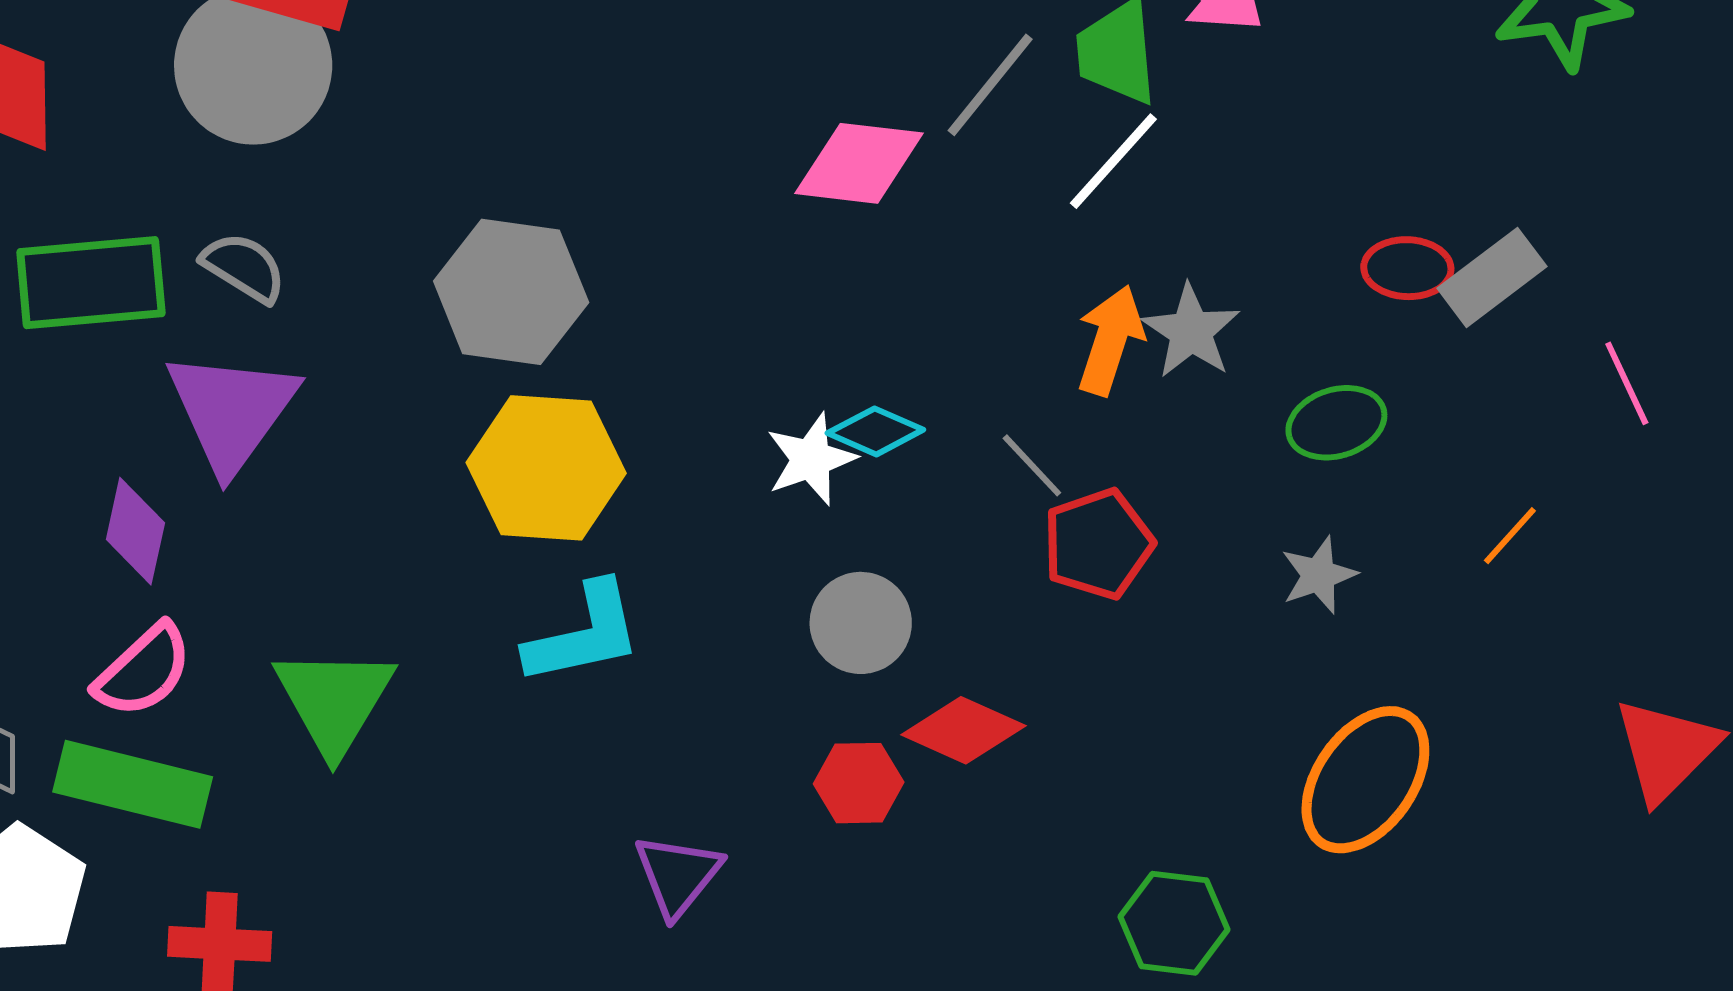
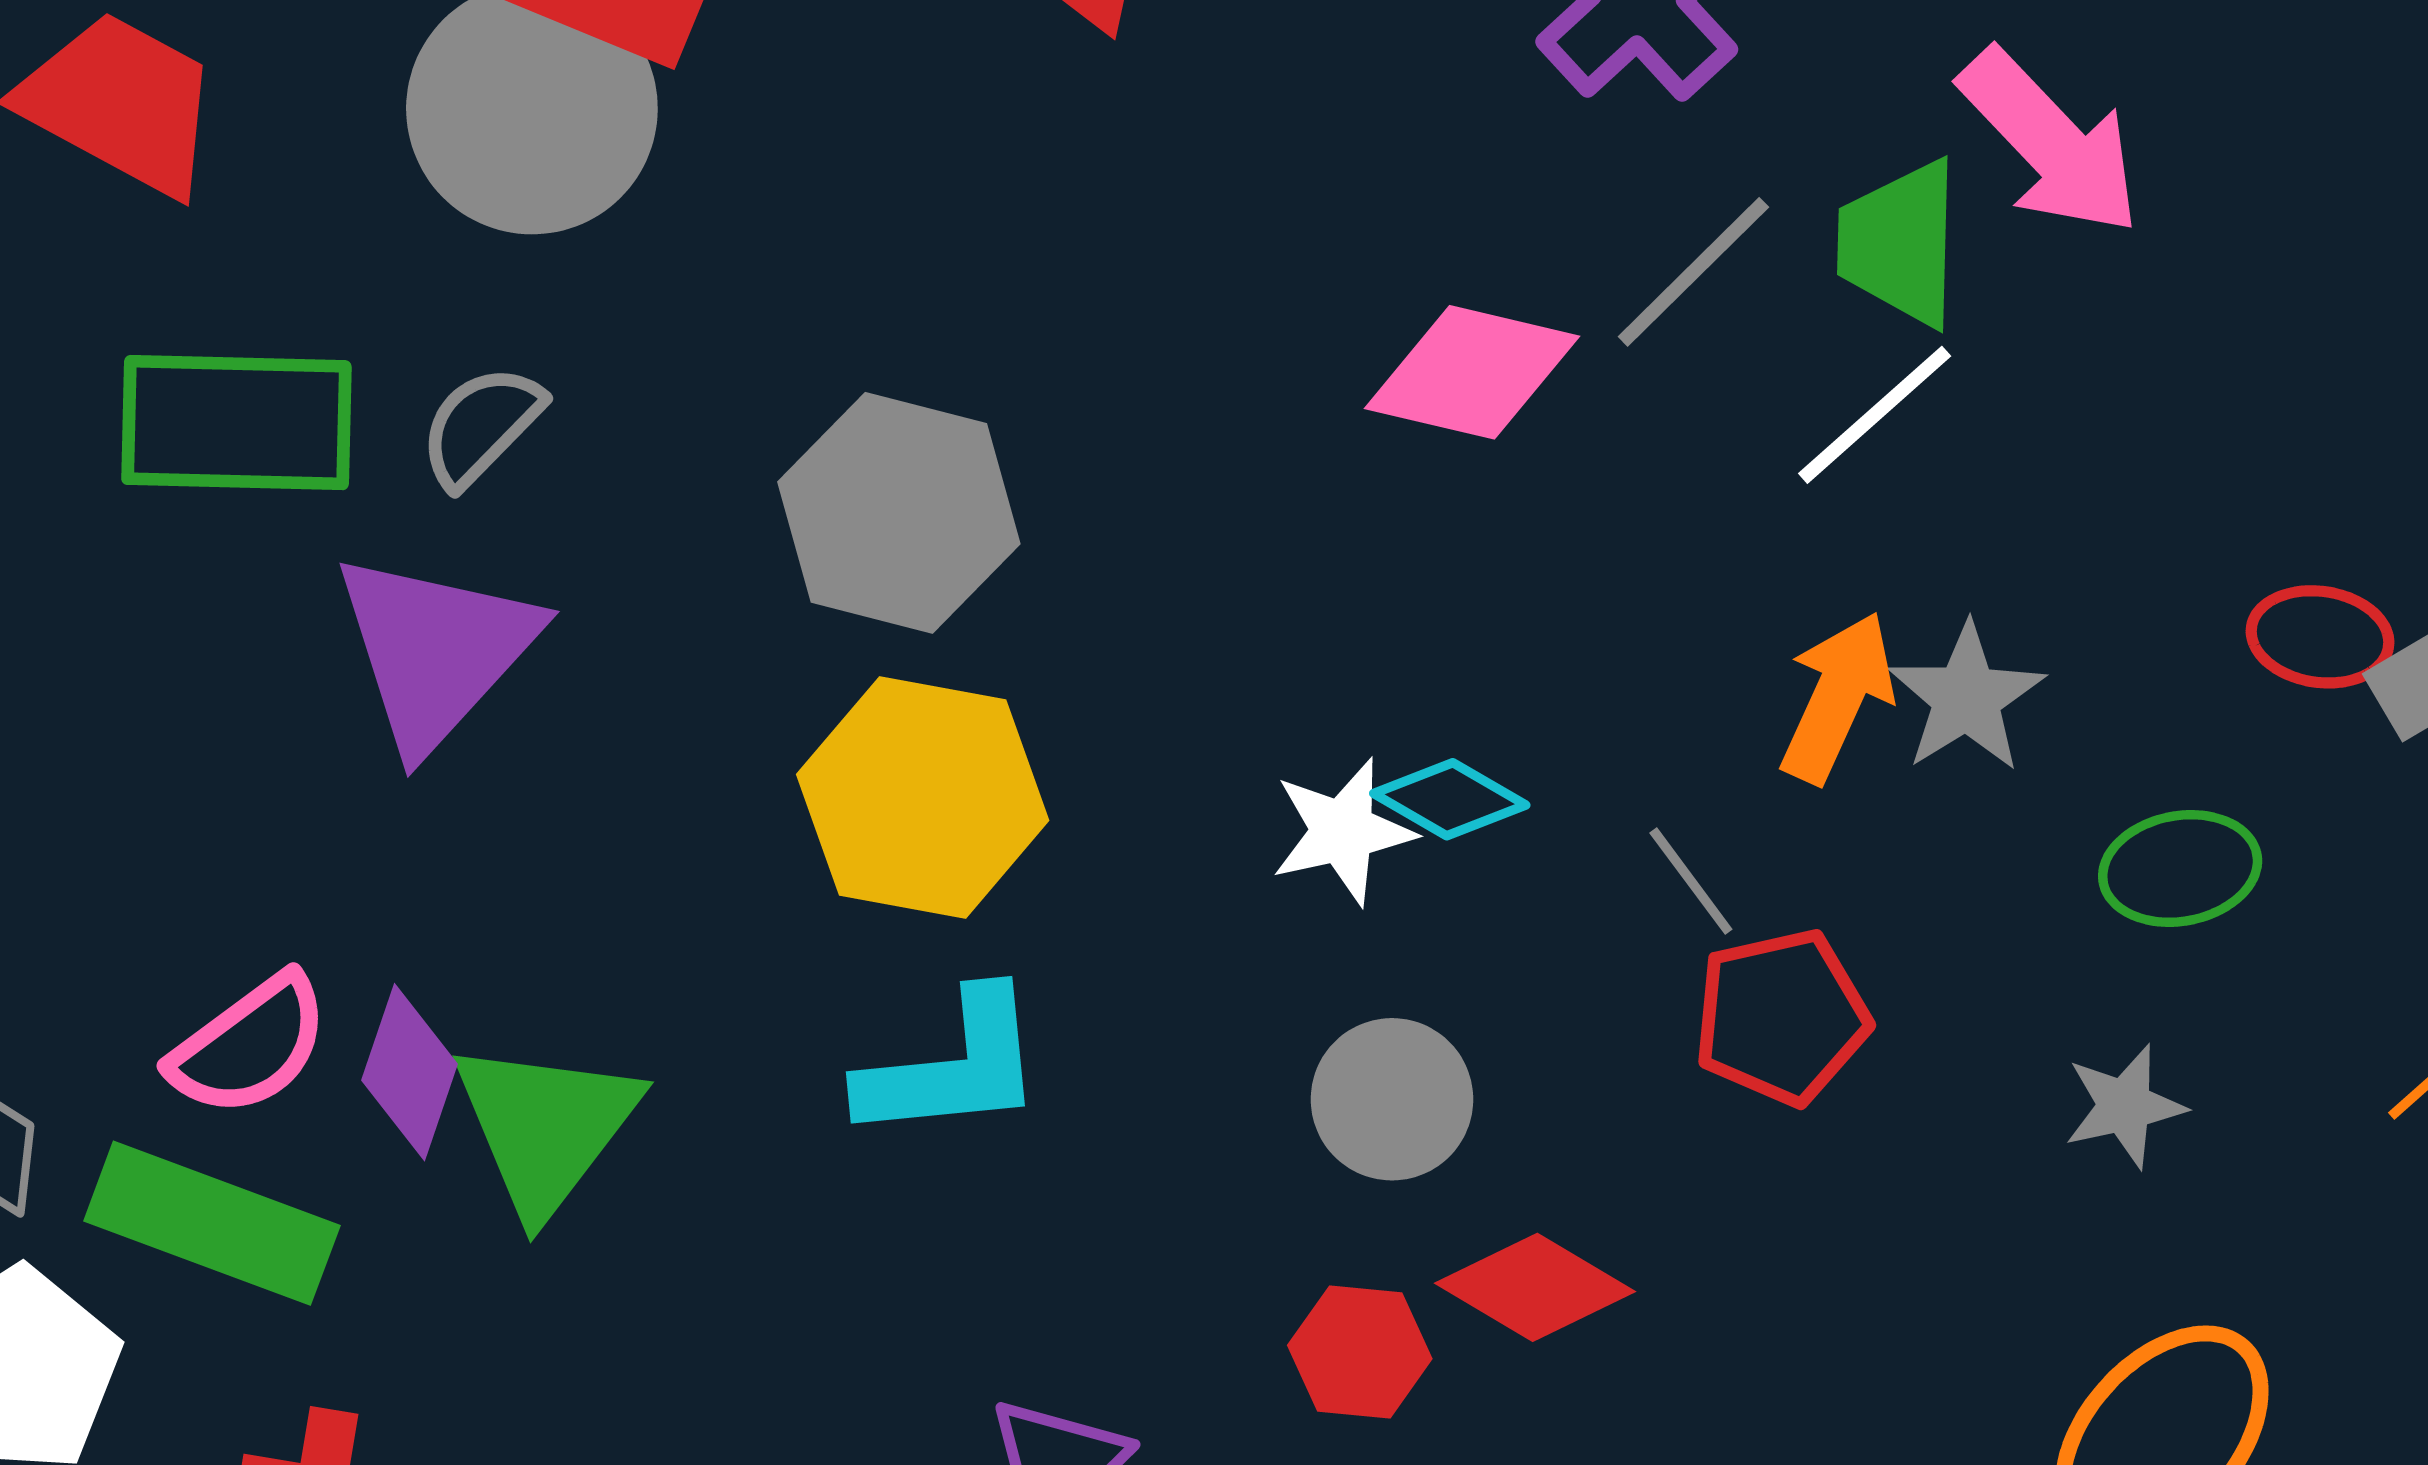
gray semicircle: (244, 267) -> (481, 426), turned -84
purple diamond: (135, 531) -> (410, 1072), moved

